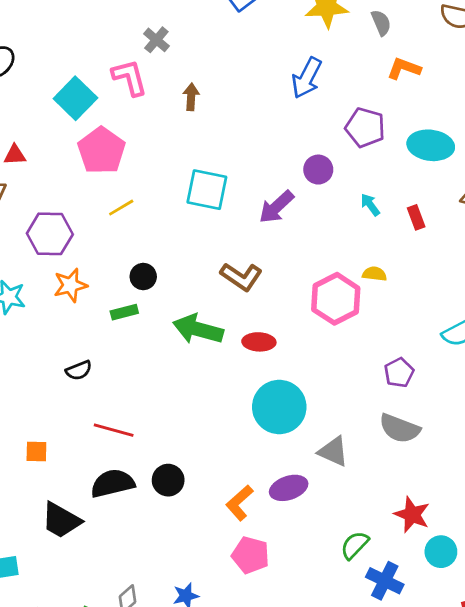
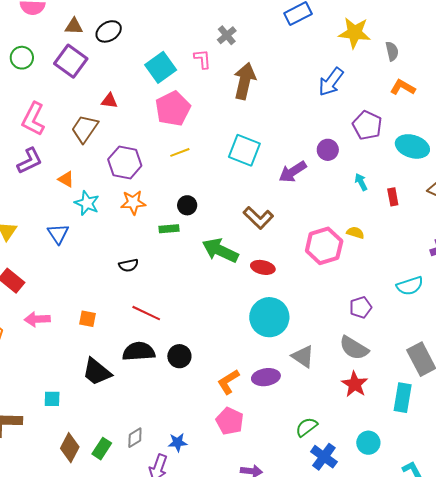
pink L-shape: (130, 77) -> (202, 59), size x0.7
brown arrow: (191, 97) -> (245, 81), size x1.8
red star: (412, 515) -> (355, 384), moved

